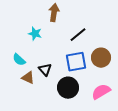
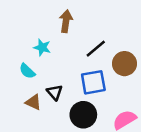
brown circle: (101, 58) -> (124, 64), moved
cyan semicircle: (19, 60) -> (27, 71), moved

